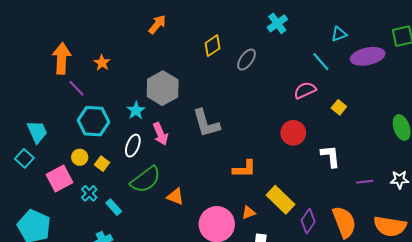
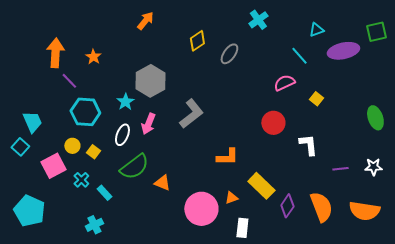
gray L-shape: (206, 123) -> (191, 114), turned -112
pink arrow: (160, 134) -> (148, 124), turned 45

